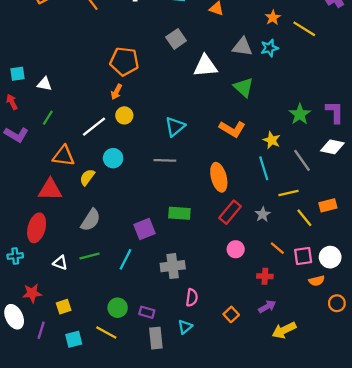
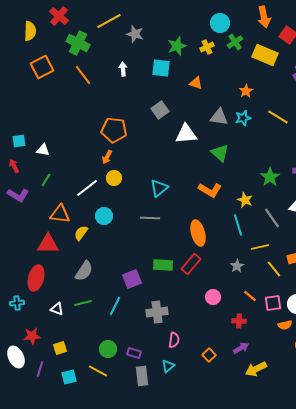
yellow line: (304, 29) -> (278, 117), moved
red rectangle: (230, 212) -> (191, 264), moved

